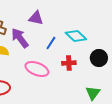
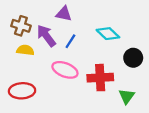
blue line: (51, 43) -> (70, 41), moved
red cross: (69, 63) -> (100, 78), moved, size x1.6

